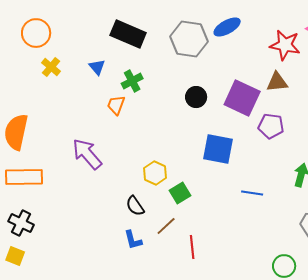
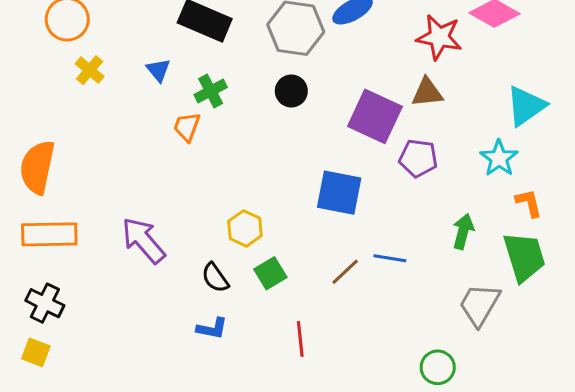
black circle: (196, 97) -> (291, 91), moved
purple arrow: (87, 154) -> (143, 240), moved
green square: (180, 193) -> (270, 273), moved
brown line: (166, 226) -> (345, 272), moved
blue L-shape: (133, 240) -> (212, 329), turned -65

